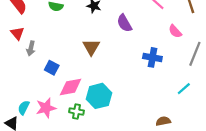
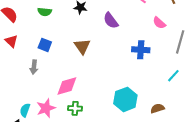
gray arrow: (31, 48) -> (34, 67), moved
blue square: (52, 68) -> (45, 45), moved
cyan hexagon: (99, 96) -> (125, 99), moved

